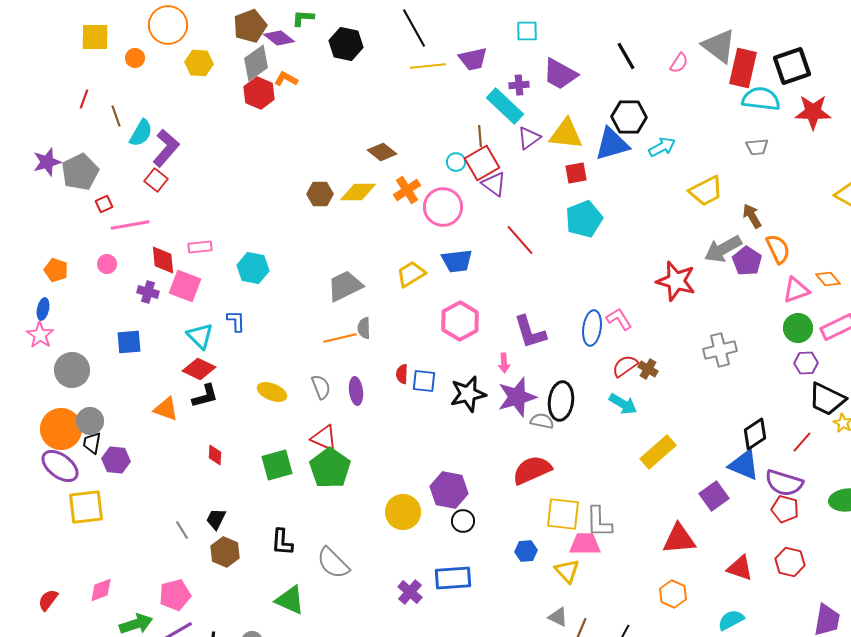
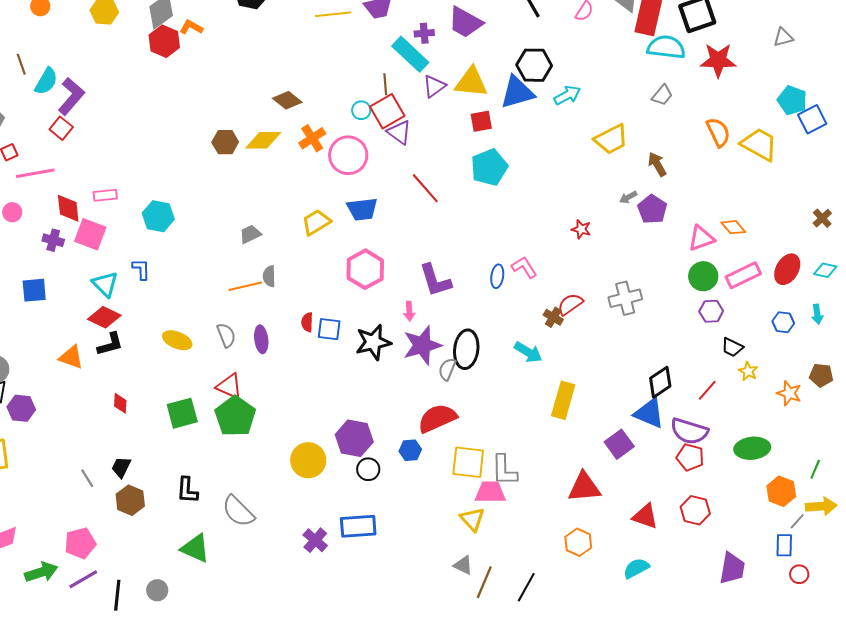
gray trapezoid: (757, 147) -> (662, 95), turned -45
gray arrow: (723, 249) -> (628, 197), size x0.5
orange semicircle: (778, 249) -> (718, 132), moved
red star: (676, 281) -> (581, 229), size x0.5
gray trapezoid: (345, 286) -> (250, 234), size x0.6
blue ellipse: (592, 328) -> (497, 276), size x0.7
red semicircle: (625, 366) -> (570, 304), moved
black trapezoid: (827, 399) -> (732, 347), size x0.6
gray semicircle: (542, 421) -> (447, 369), turned -80
yellow rectangle: (658, 452) -> (563, 400), turned -33
blue hexagon: (526, 551) -> (410, 450), moved

